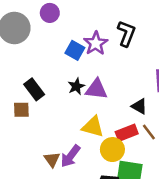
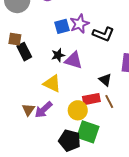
black L-shape: (126, 33) -> (103, 34), moved, turned 80
blue square: (75, 50) -> (62, 26), turned 35
brown square: (21, 110) -> (15, 39), moved
yellow triangle: (93, 127) -> (52, 84), moved

